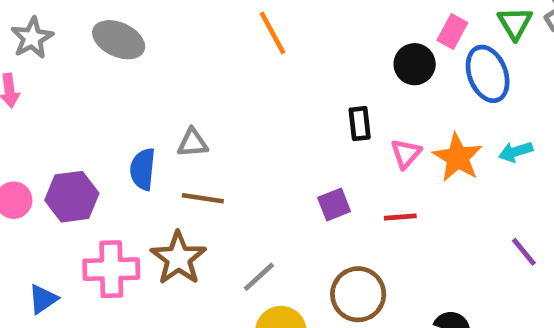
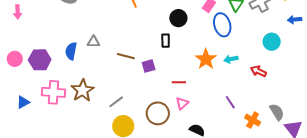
black circle: (415, 64) -> (178, 18), moved
pink triangle: (406, 154) -> (182, 103), moved
brown line: (203, 198) -> (126, 56), moved
purple square: (334, 205) -> (149, 66), moved

